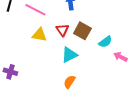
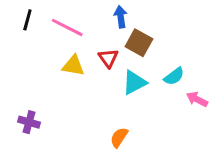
brown square: (82, 31) -> (139, 43), moved
cyan triangle: (69, 55) -> (134, 82), moved

